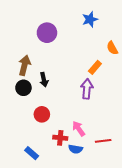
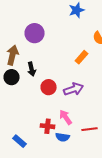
purple circle: (47, 33) -> (35, 33), moved
purple arrow: (87, 89) -> (74, 89), moved, turned 66
red circle: (42, 114) -> (49, 87), moved

